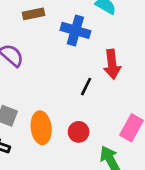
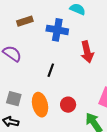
black line: (86, 87) -> (51, 70), moved

